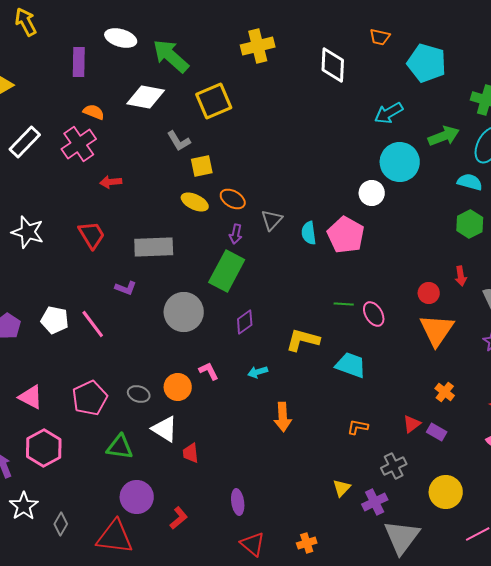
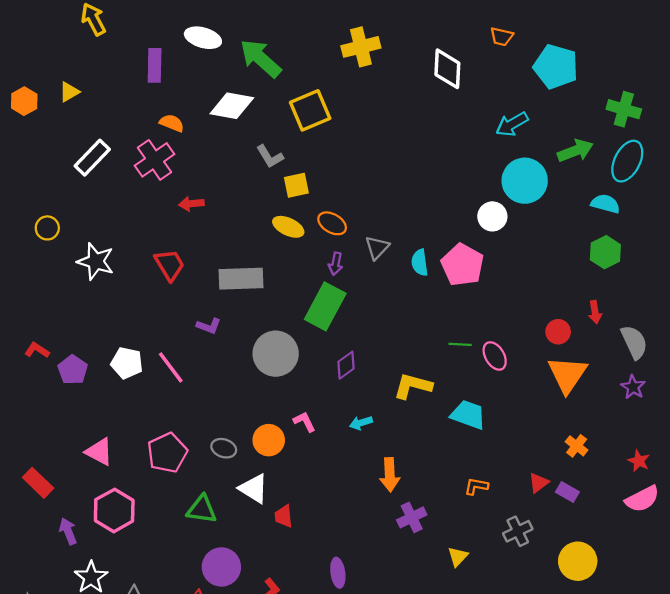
purple cross: (375, 502) -> (412, 517), moved

